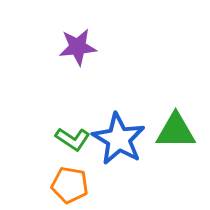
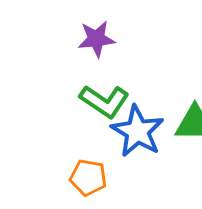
green L-shape: (73, 139) -> (104, 101), moved, size x1.4

